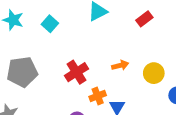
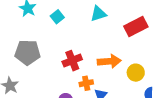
red rectangle: (144, 19) -> (136, 27), size x1.6
orange arrow: (120, 65) -> (109, 61), size x1.6

